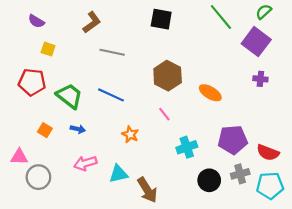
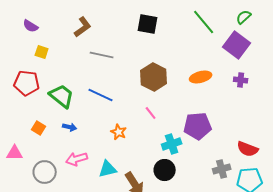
orange ellipse: (210, 93) -> (201, 77), moved, turned -45
purple pentagon: (233, 140) -> (198, 126), moved
gray circle: (38, 177) -> (45, 172), moved
black circle: (209, 180) -> (165, 170), moved

